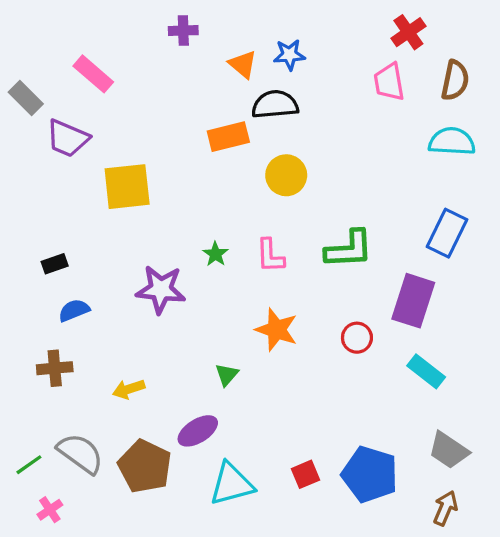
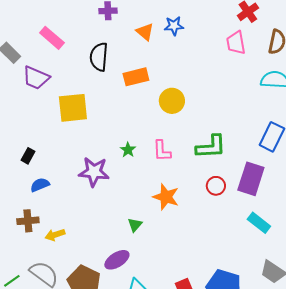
black semicircle: (275, 105) -> (99, 57), moved, turned -80
black rectangle: (55, 264) -> (28, 156), turned -42
red circle: (357, 338) -> (216, 186), moved
yellow arrow: (129, 389) -> (55, 235), moved

